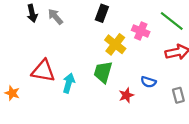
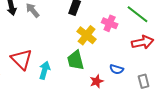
red triangle: (43, 71) -> (22, 59), turned 35
green trapezoid: (103, 72) -> (76, 60), turned -30

